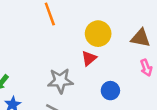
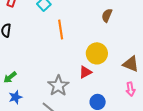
gray star: (60, 81) -> (58, 86), turned 30

